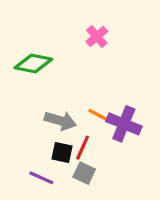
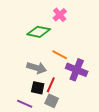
green diamond: (33, 64) -> (39, 32), moved
orange line: (100, 116) -> (60, 55), moved

